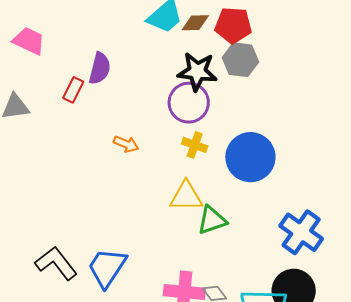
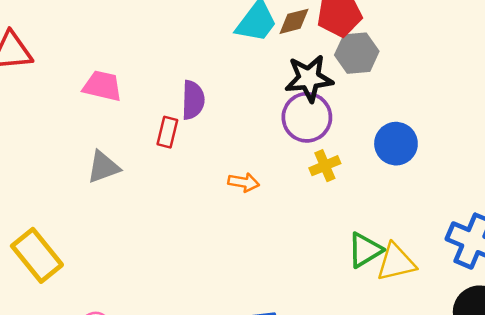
yellow cross: (195, 145) -> (325, 166), turned -30
blue circle: (250, 157) -> (396, 144), moved, size x0.7
yellow triangle: (186, 196) -> (396, 262), moved

